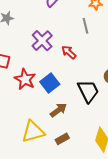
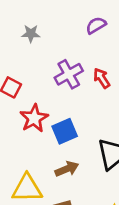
red arrow: (69, 52) -> (102, 78), moved

